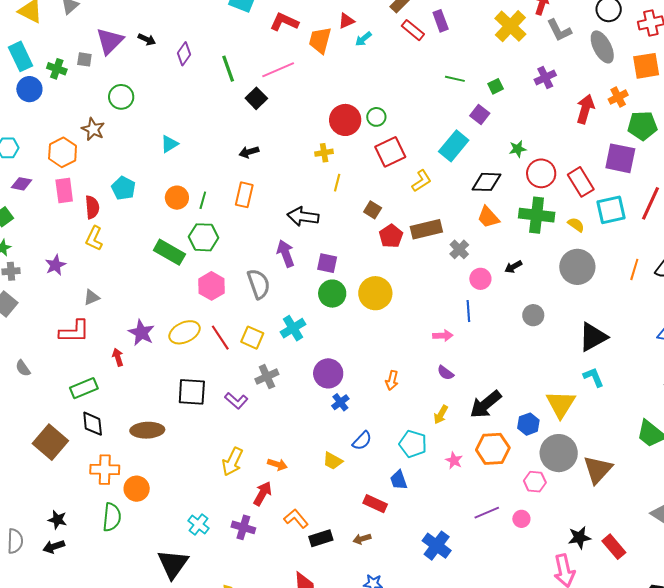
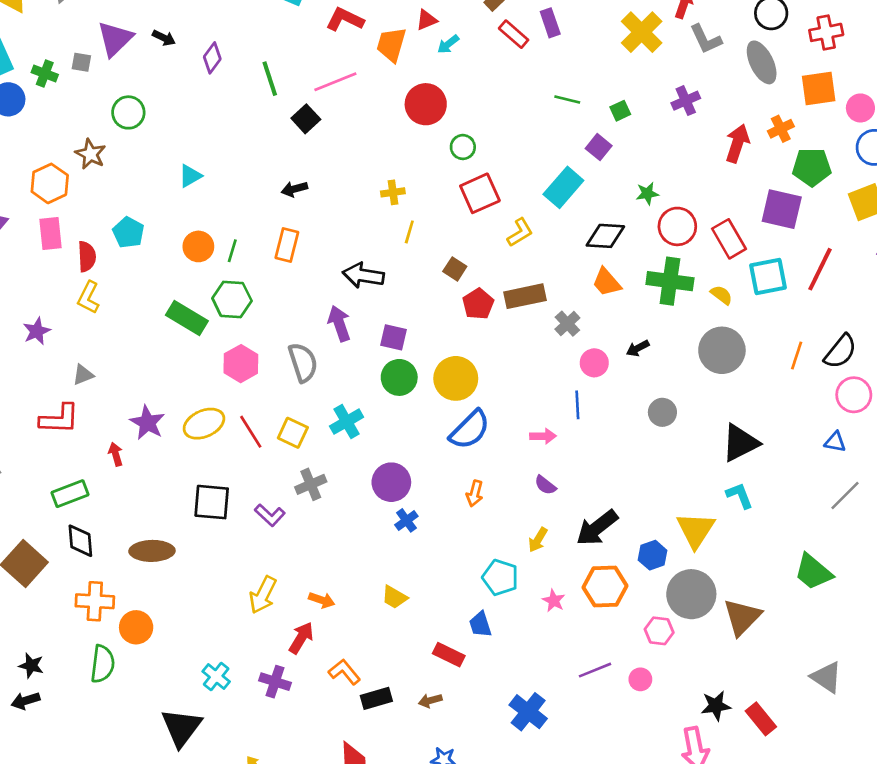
red circle: (345, 120) -> (426, 104), moved
blue semicircle: (362, 441) -> (470, 430), moved, size x1.6

